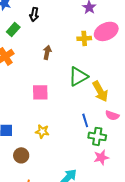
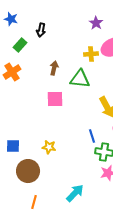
green triangle: (78, 76) -> (80, 79), moved, turned 35
pink square: (40, 92) -> (55, 99), moved
brown circle: (21, 155) -> (28, 171), size x1.5

